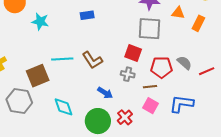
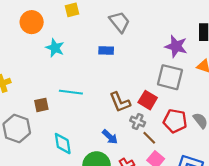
brown L-shape: (92, 60) -> (120, 102), moved
brown square: (38, 76) -> (41, 105), size x0.6
brown line: (150, 87) -> (149, 138), moved, turned 40

